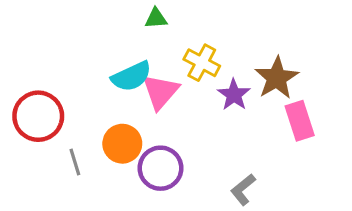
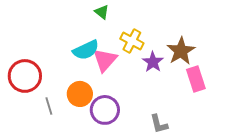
green triangle: (156, 18) -> (102, 12), turned 42
gray L-shape: (243, 190) -> (159, 124), turned -65

